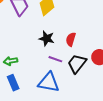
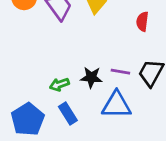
black star: (47, 38) -> (91, 77), moved
red semicircle: (71, 39) -> (142, 22), moved

